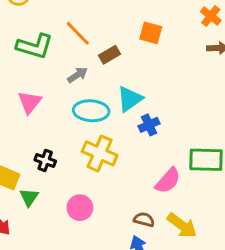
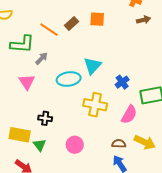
brown rectangle: (110, 55) -> (71, 23), moved
gray arrow: (77, 75) -> (42, 58), moved
blue cross: (149, 125) -> (122, 82), moved
yellow cross: (100, 153) -> (95, 105), moved

